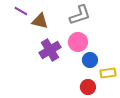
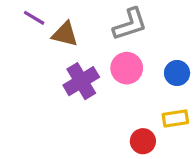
blue circle: (90, 60) -> (177, 73), moved

